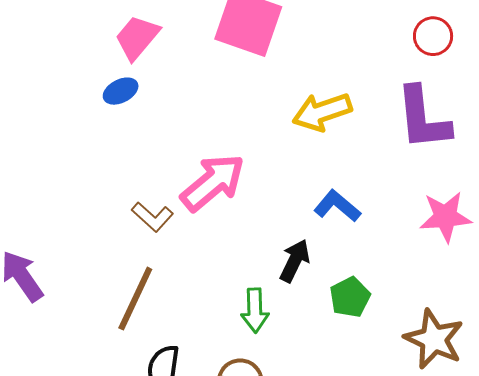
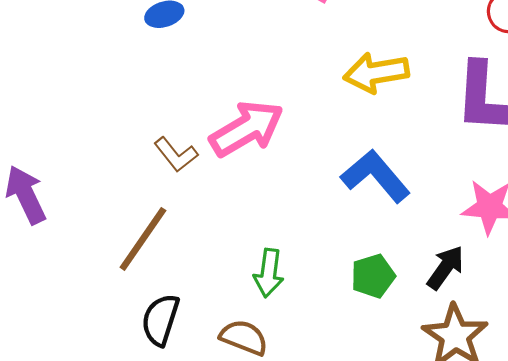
blue L-shape: (337, 206) -> (376, 176), size x1.4
black arrow: (295, 261) -> (445, 268), moved

